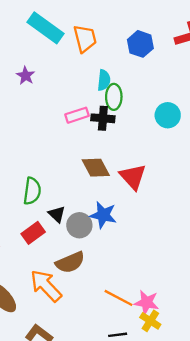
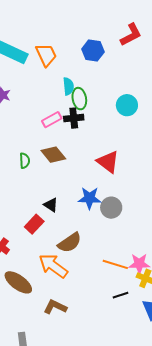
brown diamond: (96, 168) -> (53, 155), moved
green semicircle: (32, 191) -> (25, 161), moved, size x0.7
gray circle: (79, 225) -> (111, 208), moved

